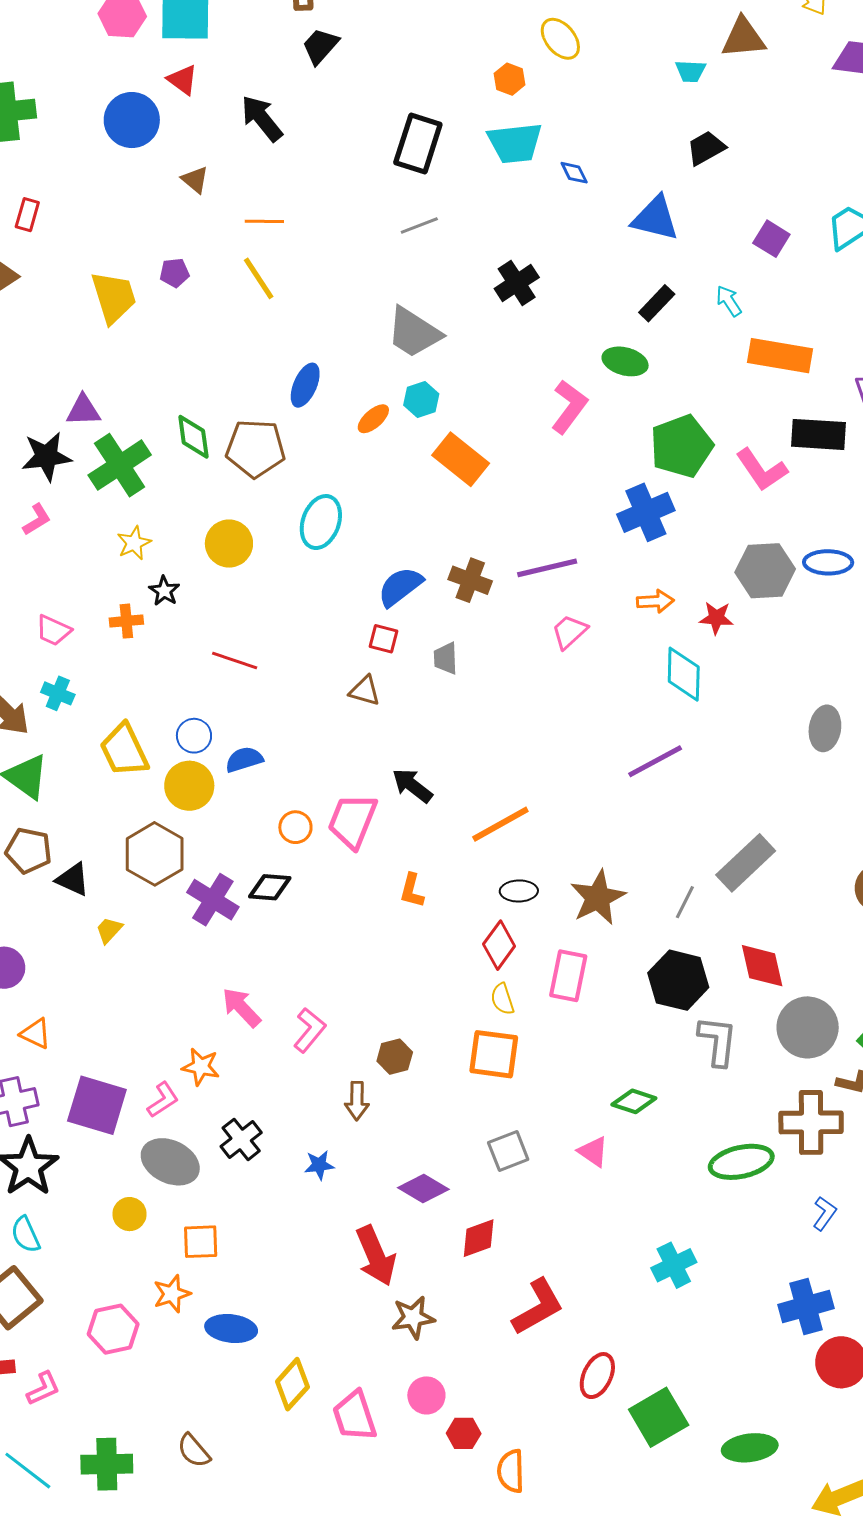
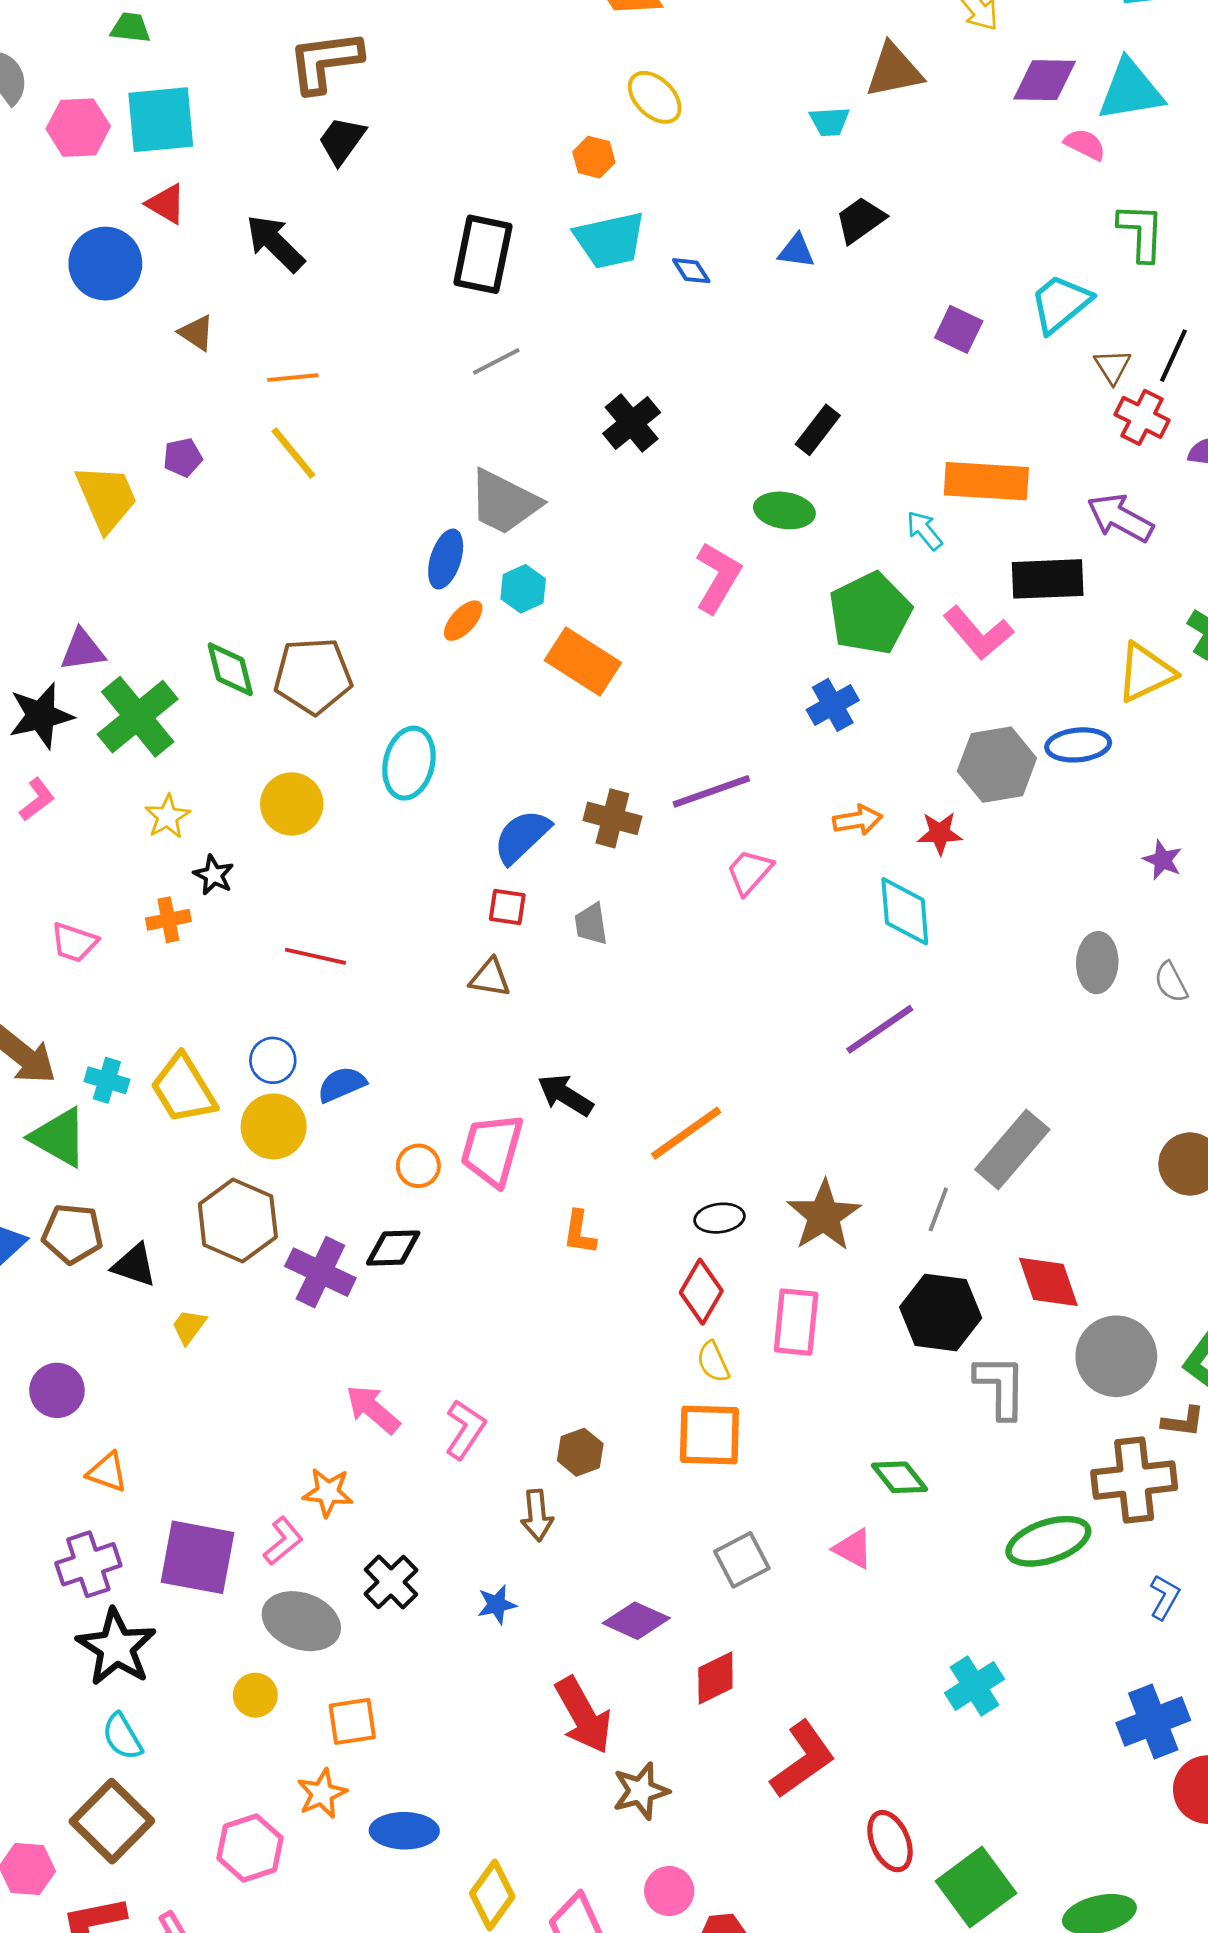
blue triangle: (655, 218) -> (796, 251), moved, size x0.6
cyan arrow: (729, 301) -> (924, 530), moved
blue ellipse: (305, 385) -> (446, 559), moved
blue cross: (646, 512) -> (833, 705), size x0.7
cyan cross: (58, 693) -> (107, 1080), moved
green diamond: (634, 1101) -> (899, 1477), turned 39
red ellipse: (597, 1376) -> (890, 1841), turned -42

